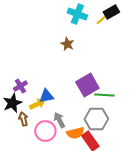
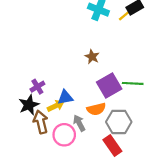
brown star: (67, 44) -> (92, 57), moved
green line: (104, 95) -> (133, 83), moved
brown arrow: (23, 119) -> (41, 122), size x1.5
orange semicircle: (75, 133) -> (96, 109), moved

